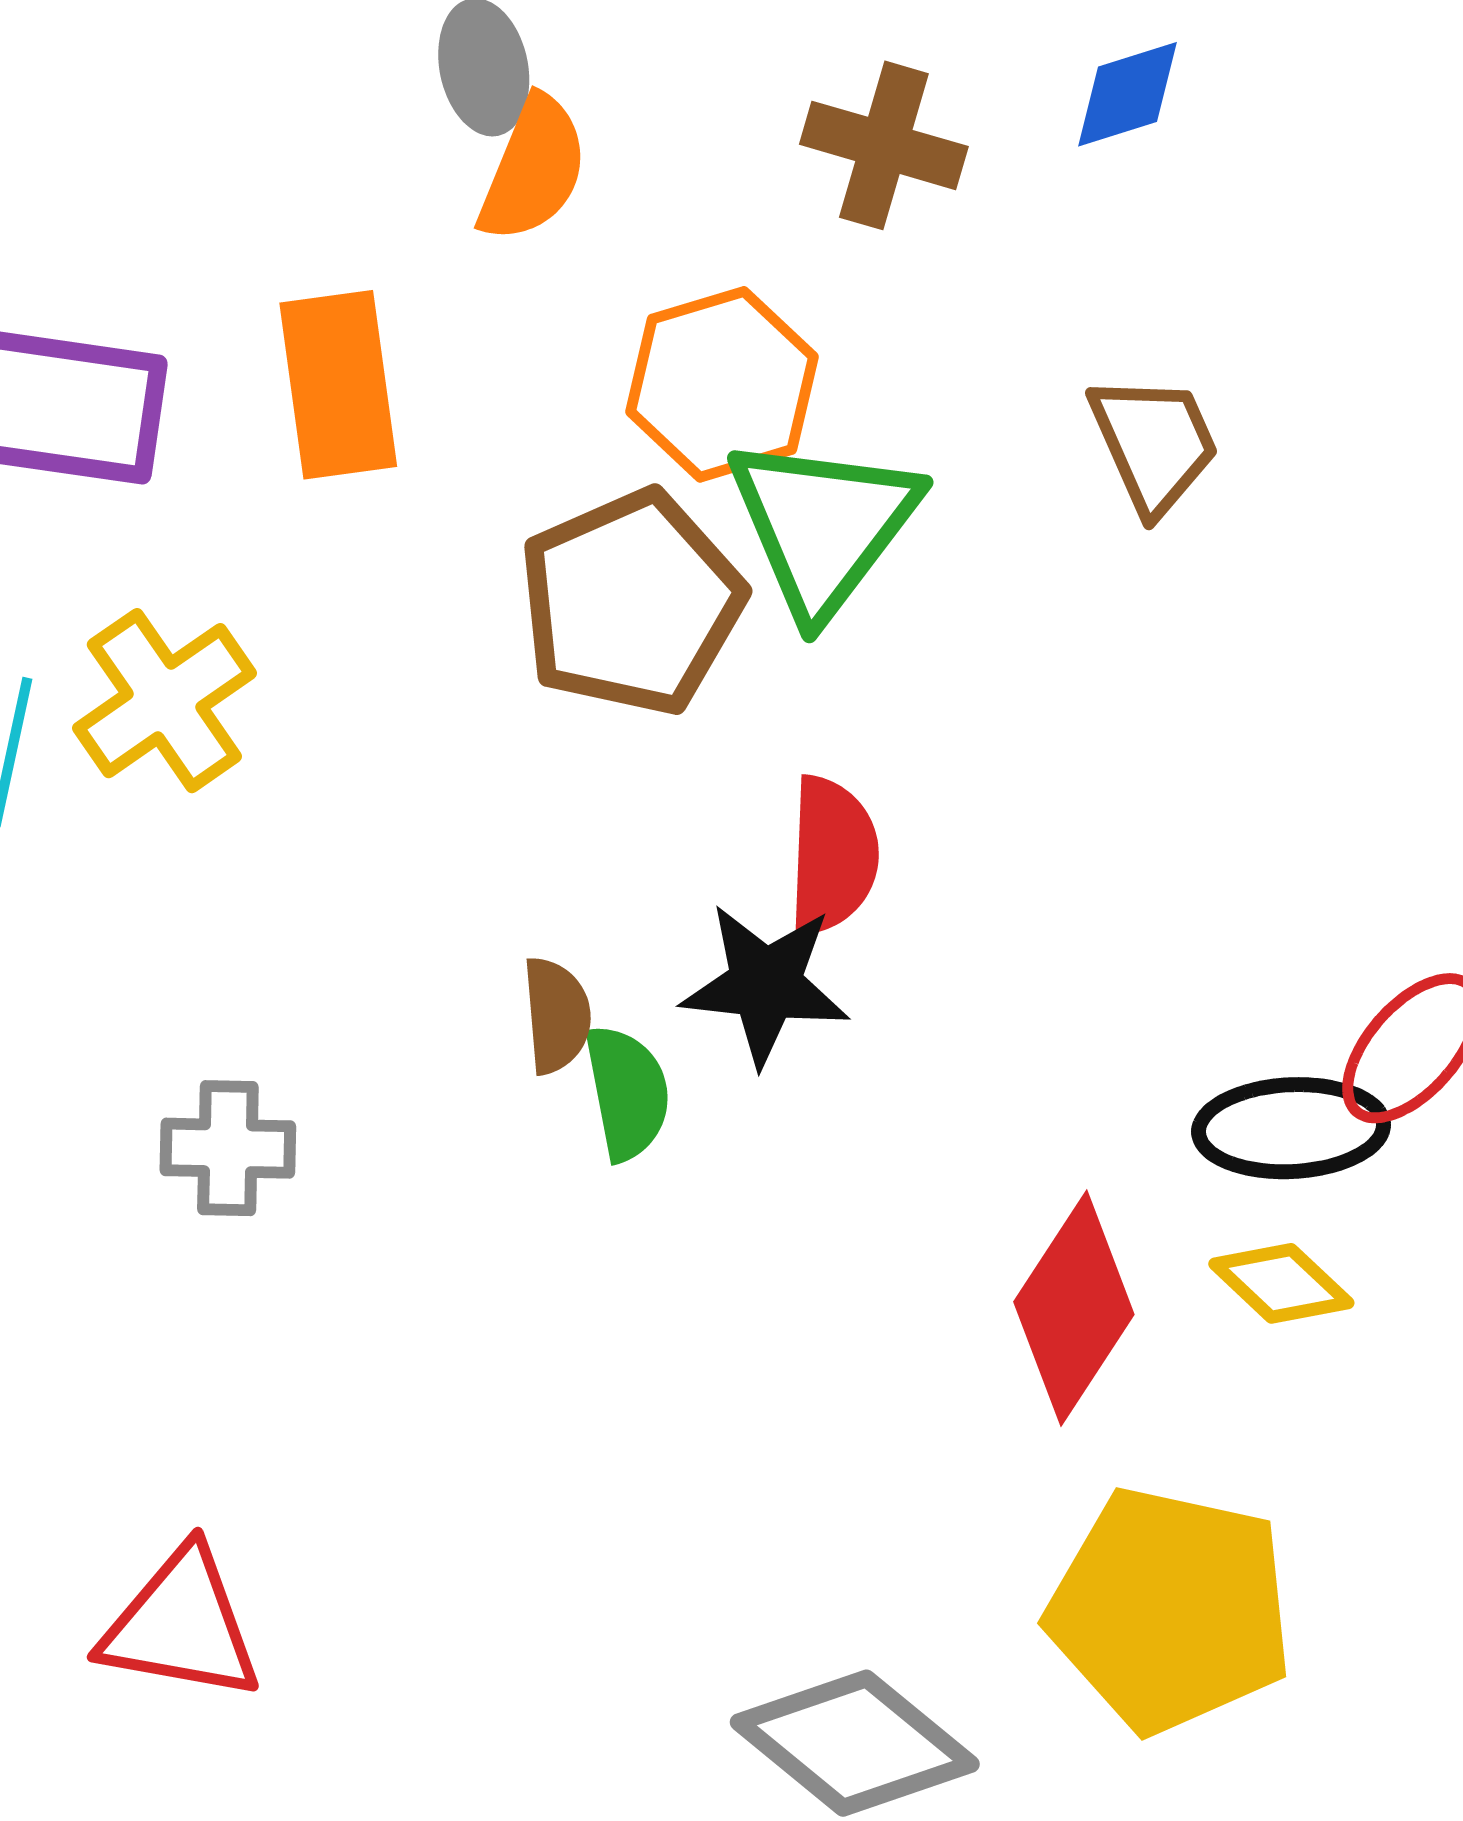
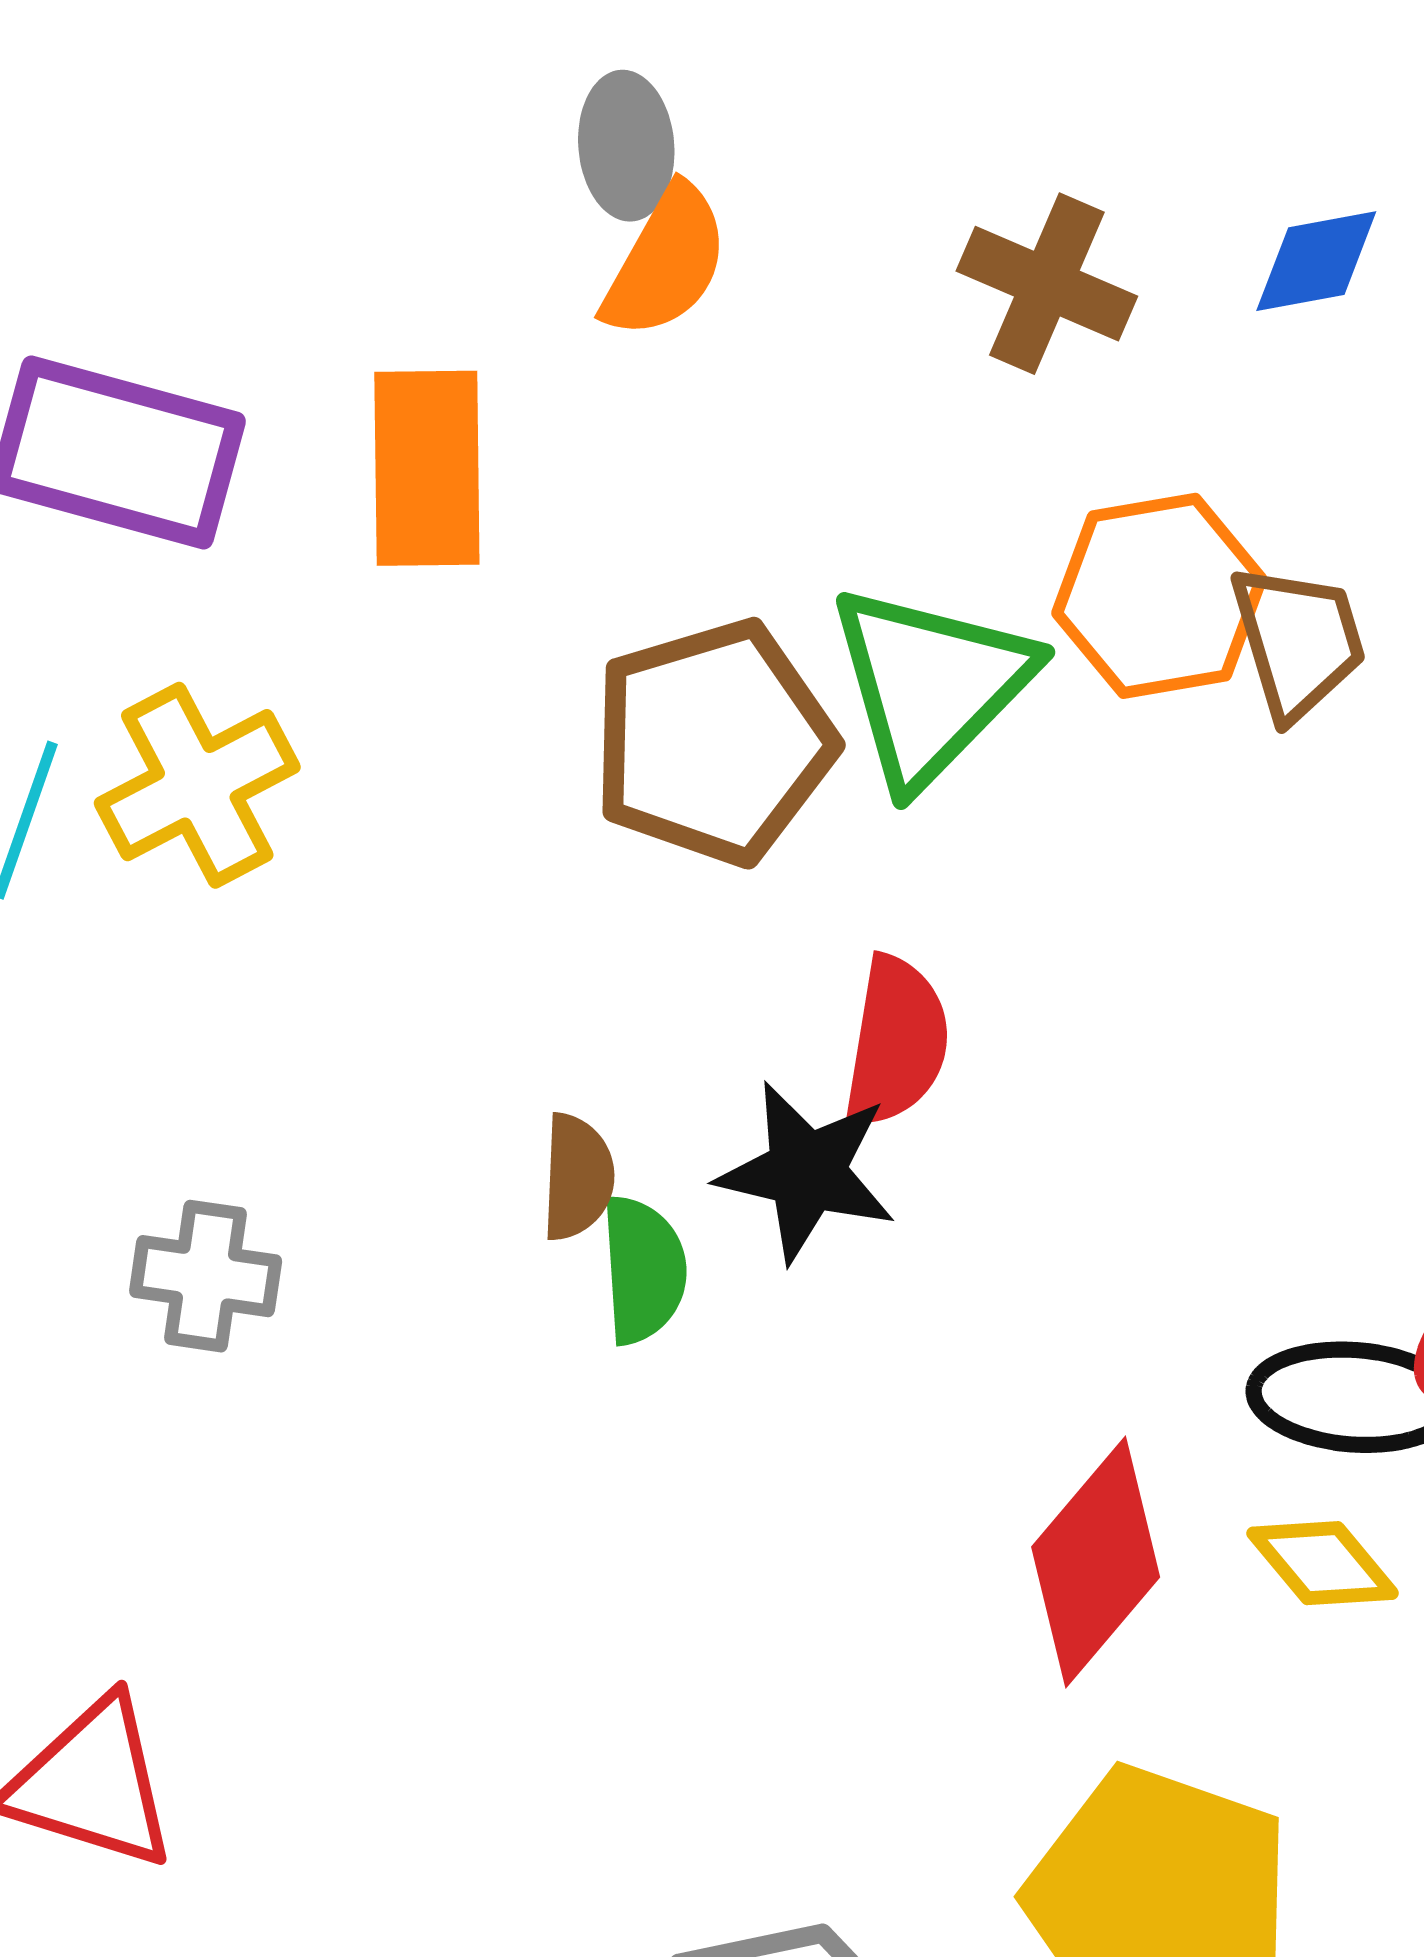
orange hexagon: (722, 384) -> (1159, 596), moved

